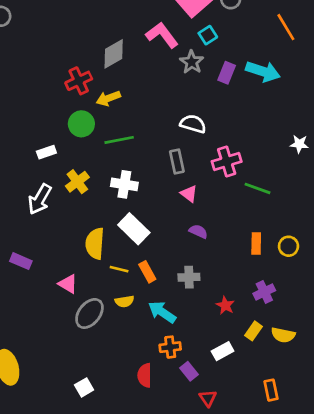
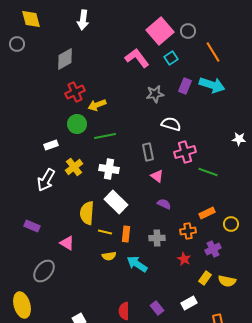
orange line: (286, 27) -> (213, 52), moved
gray diamond: (114, 54) -> (65, 59), moved
gray star: (192, 62) -> (155, 94), moved, turned 30
white semicircle: (193, 124) -> (171, 124), moved
orange rectangle: (256, 244) -> (207, 213), turned 63
yellow circle: (288, 246) -> (231, 224), moved
orange rectangle: (147, 272) -> (126, 234), turned 35
gray ellipse: (89, 313) -> (44, 271), moved
orange cross: (170, 347) -> (188, 231), moved
white rectangle: (223, 351) -> (189, 303), moved

